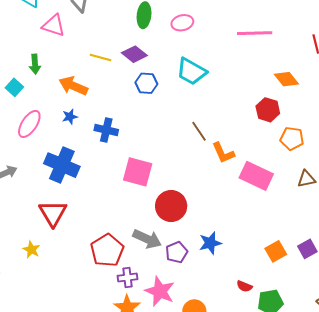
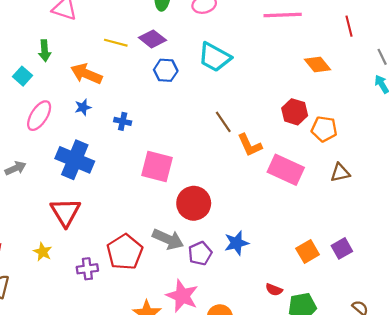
red hexagon: (268, 110) -> (295, 112), moved
blue cross: (106, 130) -> (123, 121), size x0.7
purple cross: (127, 278) -> (87, 269), moved

